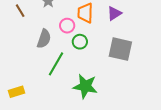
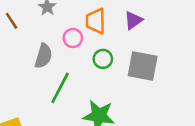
green circle: (80, 42) -> (103, 59), moved

